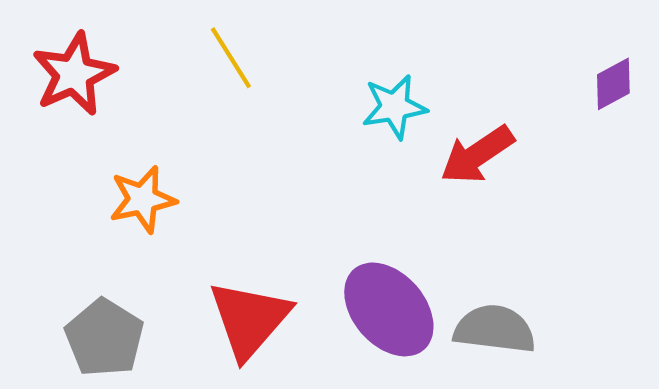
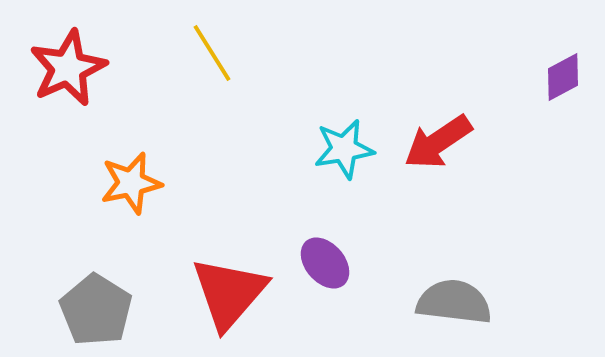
cyan star: (394, 107) -> (344, 149), moved
purple ellipse: (389, 309) -> (325, 263), moved, size x0.6

